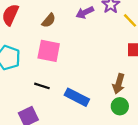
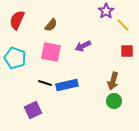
purple arrow: (85, 13) -> (83, 46), moved
blue rectangle: (77, 97) -> (67, 85), moved, turned -40

